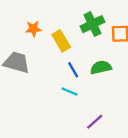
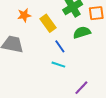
green semicircle: (101, 67) -> (82, 32), moved

